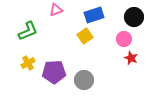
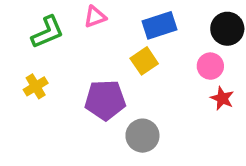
green L-shape: (28, 31) -> (47, 32), moved
yellow cross: (28, 63) -> (36, 86), moved
purple pentagon: (54, 72) -> (105, 100), moved

